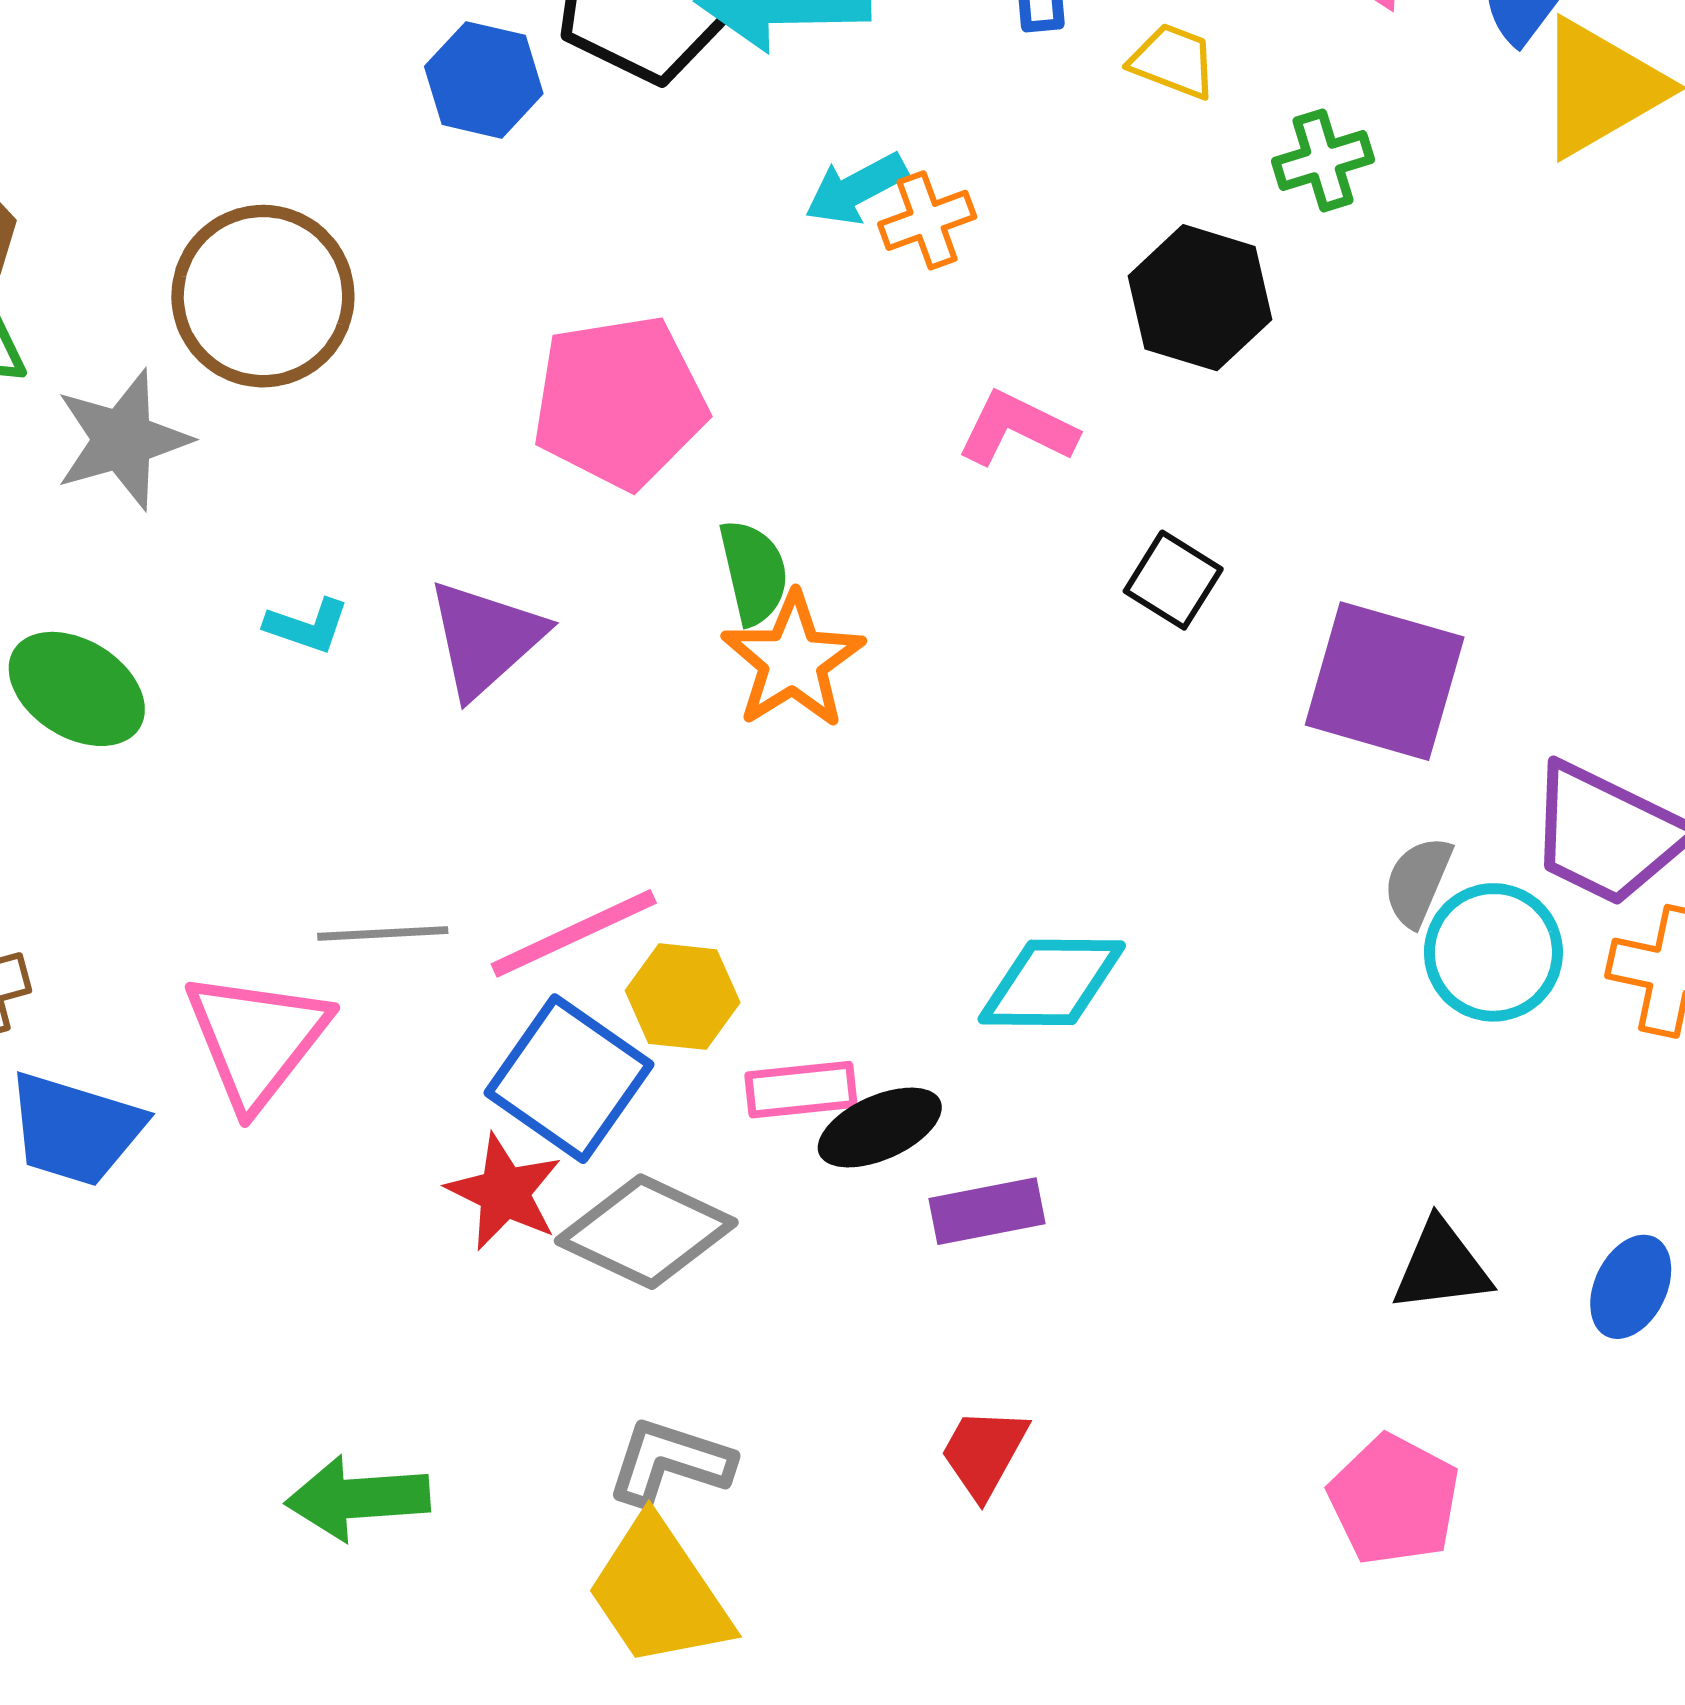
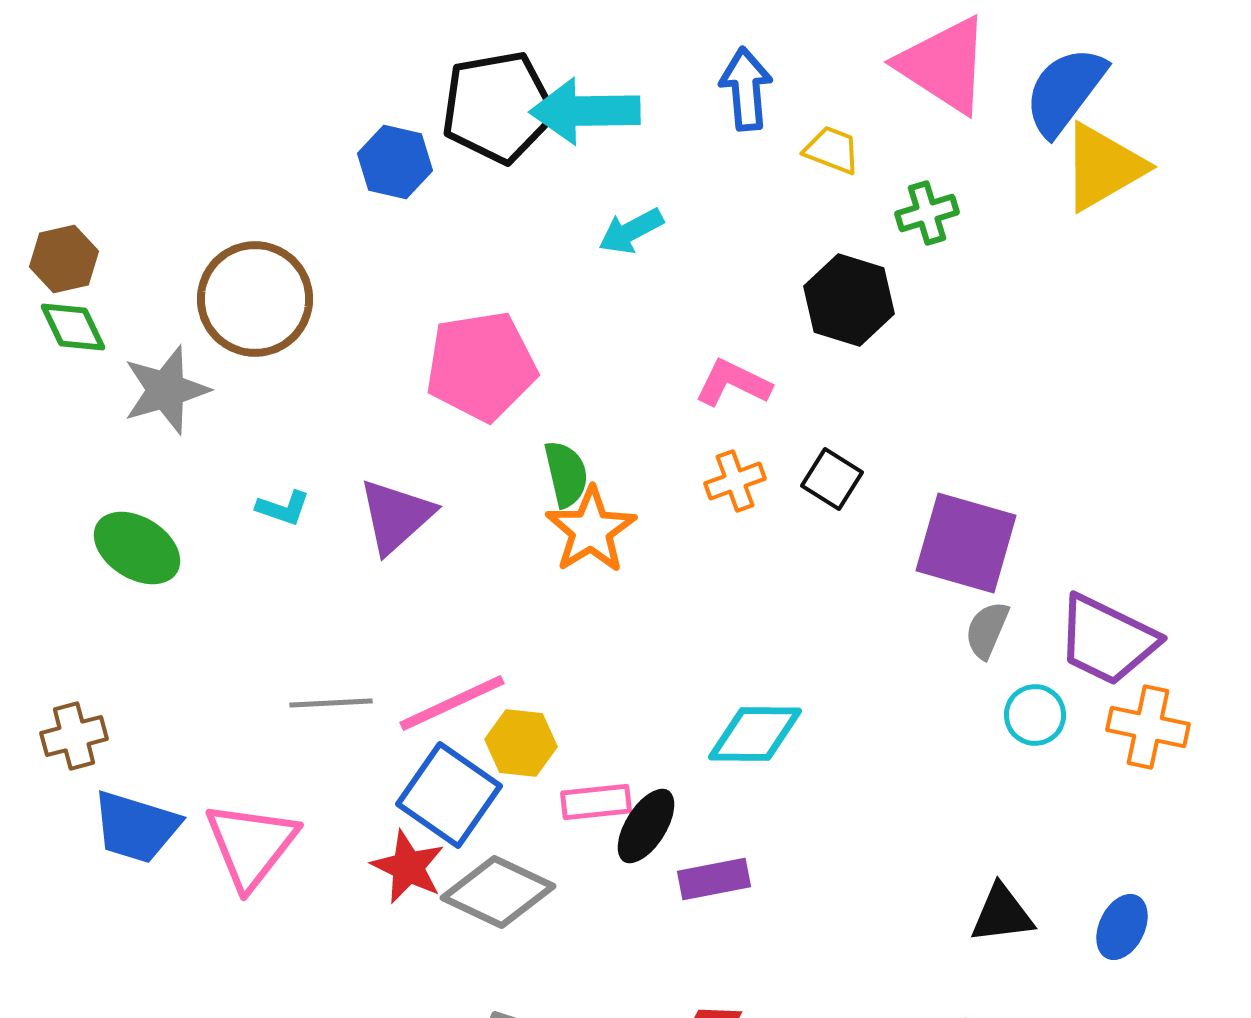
orange cross: (927, 220) -> (735, 481), moved
gray semicircle: (1418, 881) -> (987, 630), moved
cyan circle: (1493, 952) -> (1035, 715), size x0.7
pink triangle: (257, 1039) -> (251, 845), moved
black ellipse: (880, 1128) -> (646, 826), turned -34

